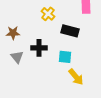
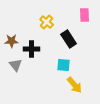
black rectangle: (70, 31) -> (69, 39), turned 42
black cross: (39, 48) -> (32, 49), moved

